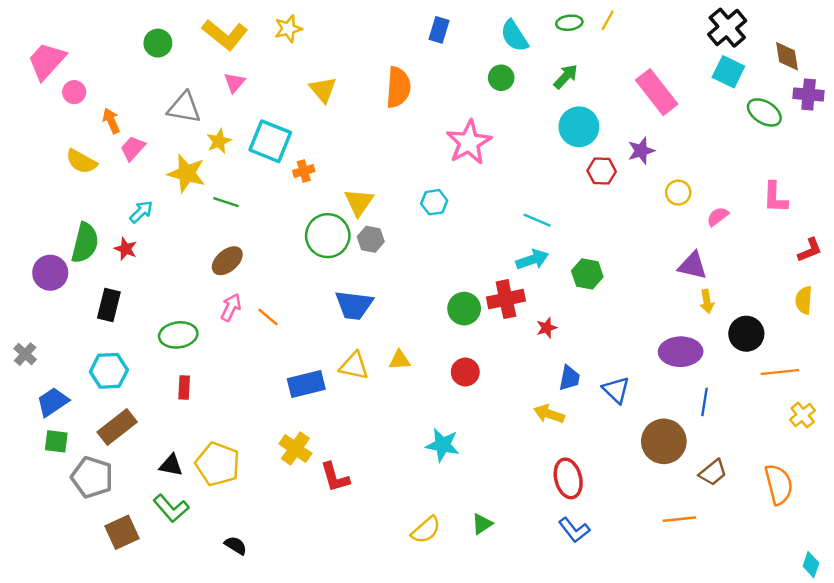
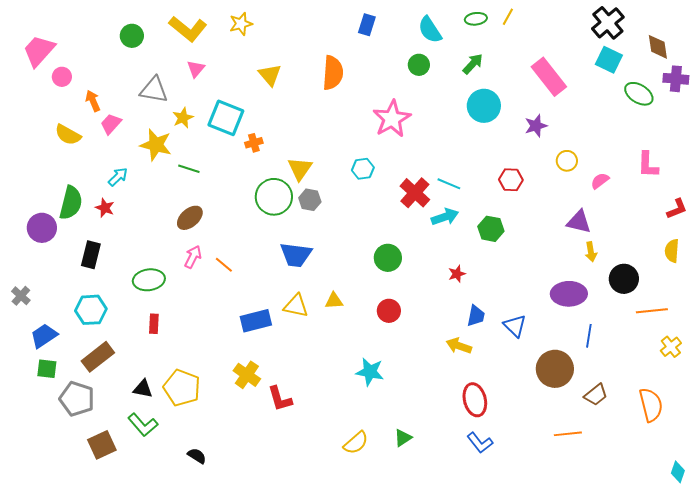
red hexagon: (602, 171) -> (511, 180), moved
red cross: (506, 299) -> (415, 193), moved, turned -36

